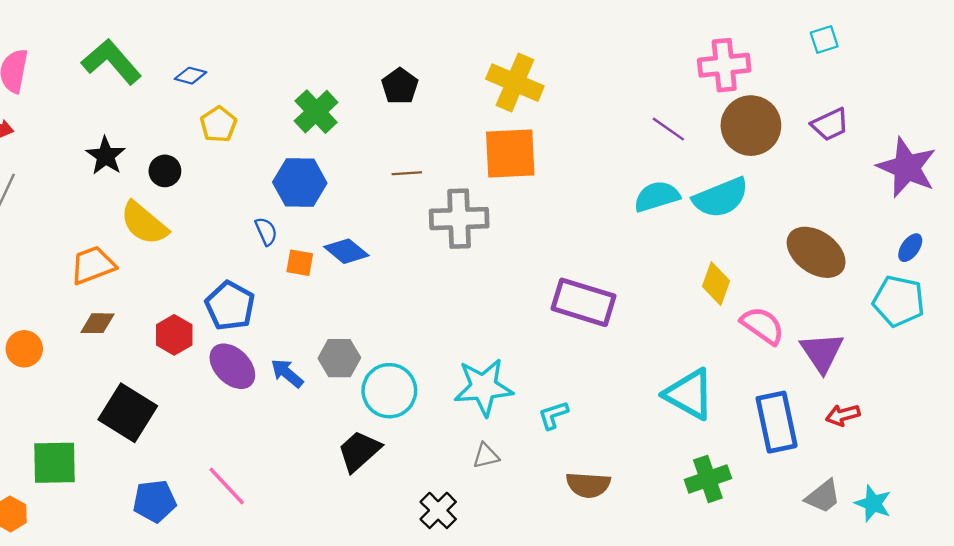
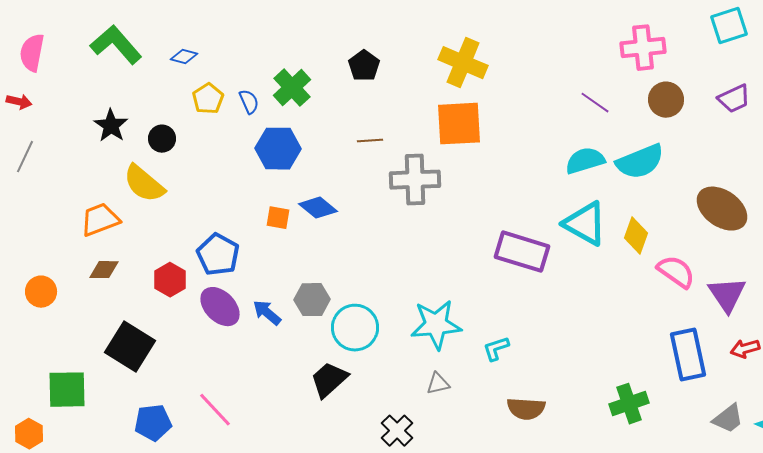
cyan square: (824, 40) -> (729, 26), size x1.5
brown circle: (751, 126) -> (666, 100), size x0.7
blue semicircle: (266, 231) -> (249, 102), moved
cyan triangle: (689, 394) -> (585, 224), moved

